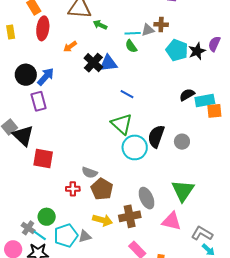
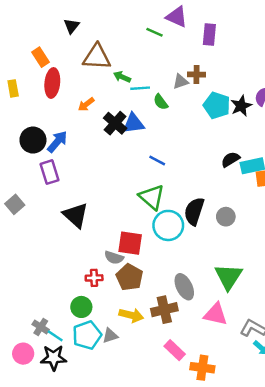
cyan line: (133, 33) -> (140, 88), moved
black triangle: (23, 136) -> (76, 215), moved
red square: (43, 159) -> (130, 243), moved
green circle: (47, 217) -> (81, 307), moved

